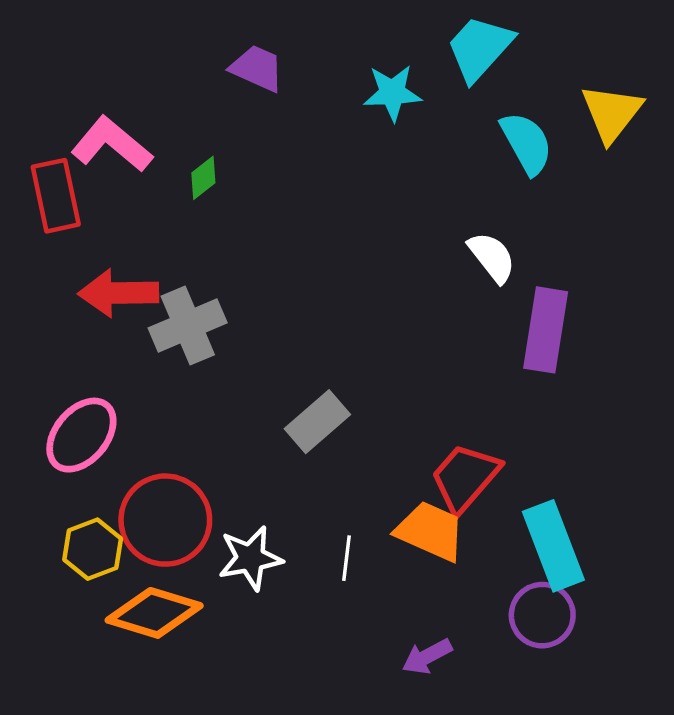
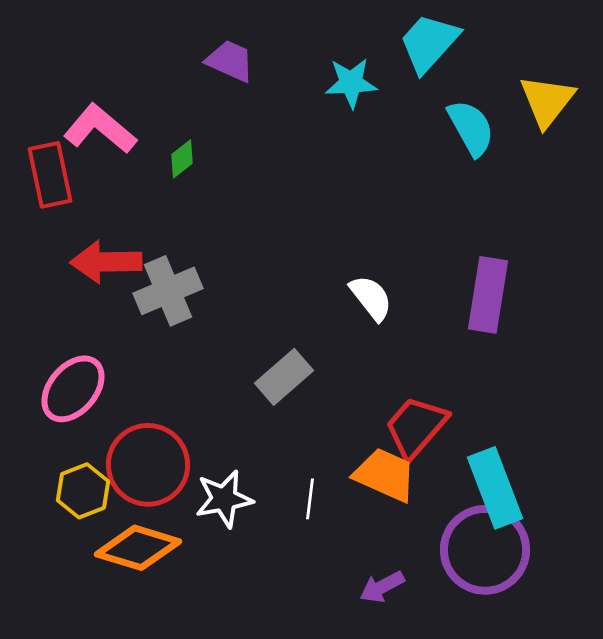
white semicircle: (492, 257) -> (371, 298), moved
purple circle: (542, 615) -> (485, 550), size x1.5

